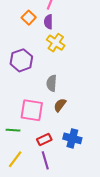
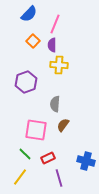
yellow cross: (56, 43) -> (59, 65), turned -30
green line: (13, 130) -> (25, 154), moved, turned 40
blue cross: (72, 138) -> (86, 161), moved
purple line: (45, 160) -> (59, 178), moved

